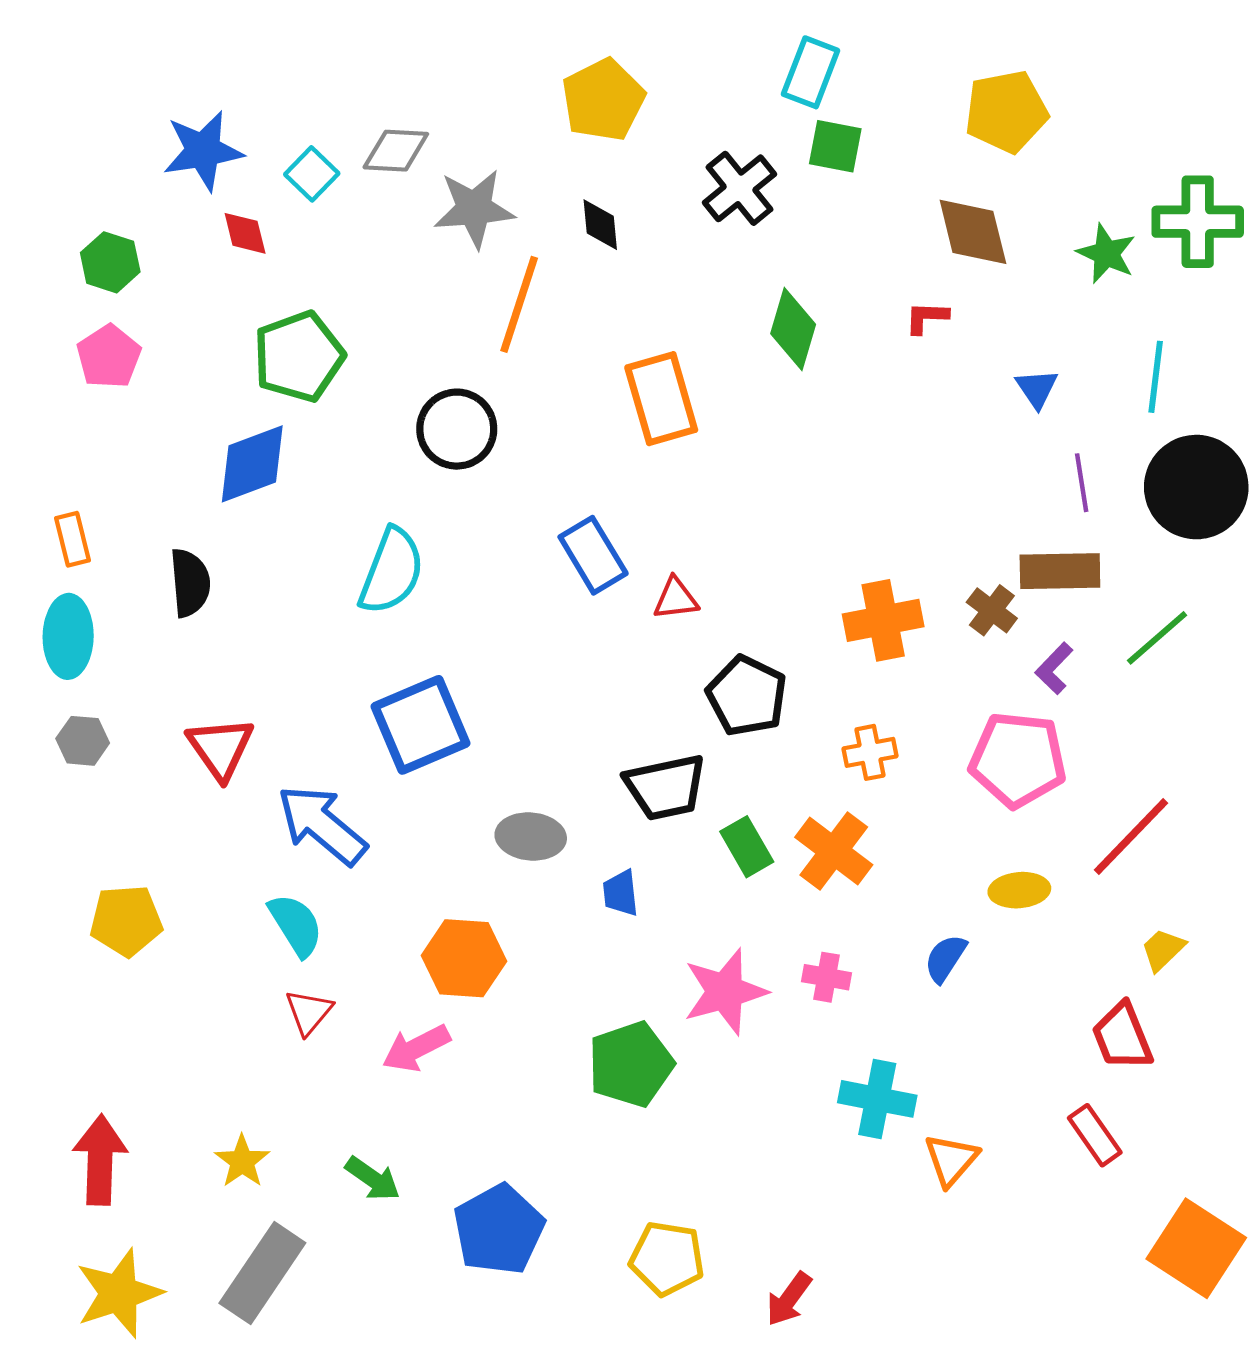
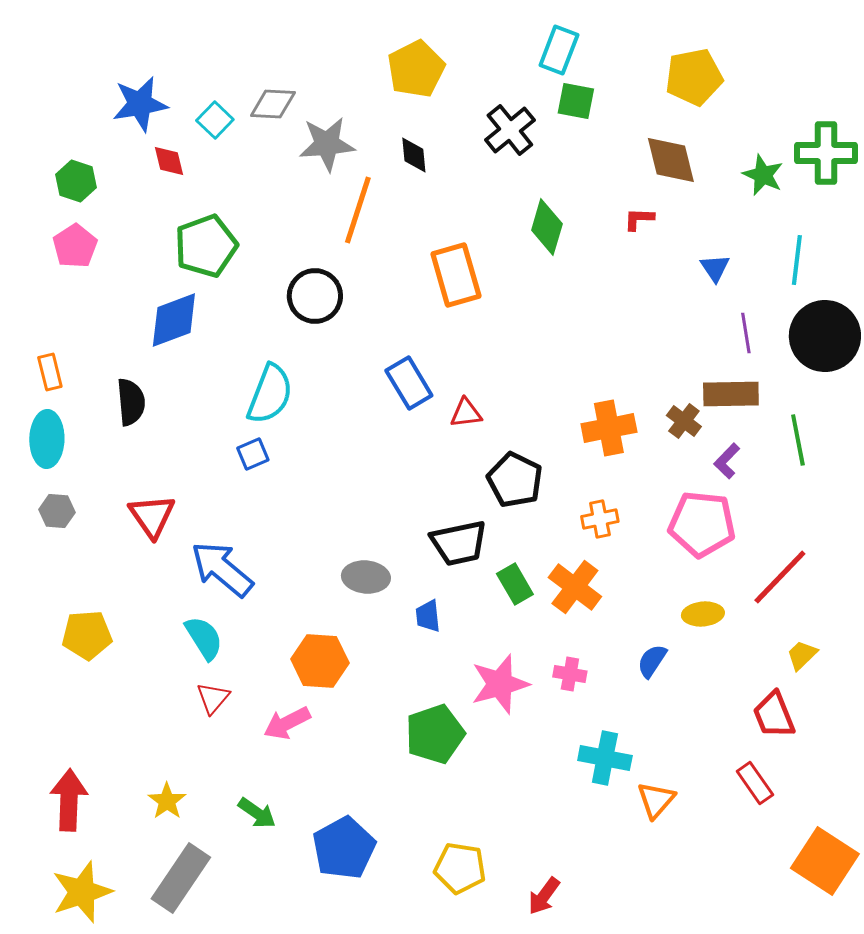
green line: (1157, 638) -> (798, 440), turned -60
blue square: (420, 725) -> (253, 454), moved, size x0.5

